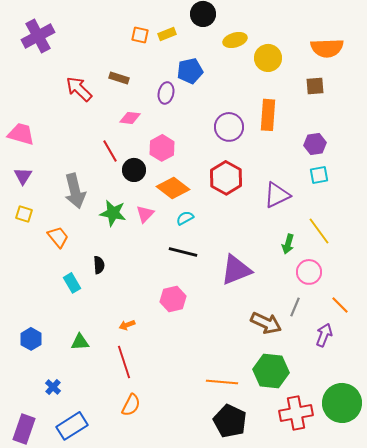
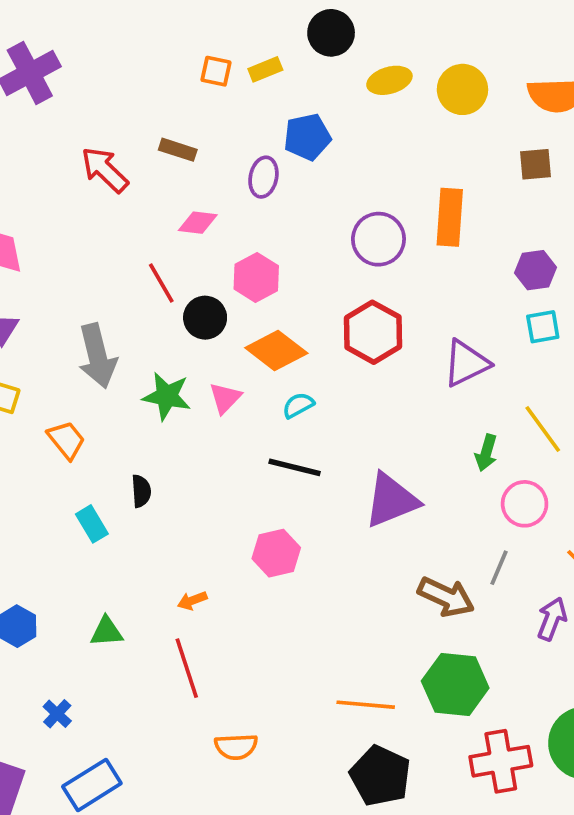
yellow circle: (268, 58) -> (462, 89), moved
orange semicircle: (131, 405) -> (236, 747), moved, turned 60

